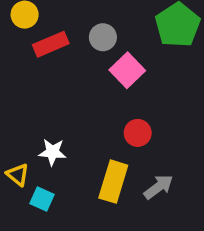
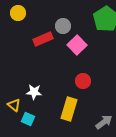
red rectangle: (51, 44) -> (43, 39), moved
gray arrow: (159, 187) -> (104, 122), moved

